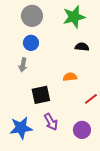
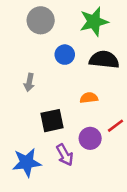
blue circle: (31, 43) -> (65, 55), moved
black semicircle: (82, 47) -> (104, 60), size x1.6
purple circle: (82, 130) -> (90, 138), moved

